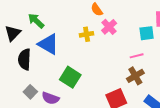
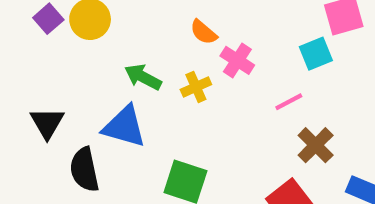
green arrow: (36, 21) -> (143, 77), moved
pink line: (137, 56) -> (289, 102), moved

